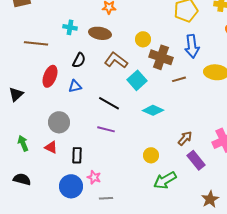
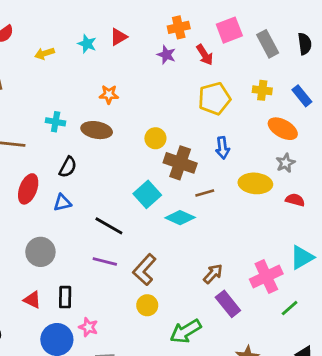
blue arrow: (192, 46) -> (223, 148), size x0.7
brown L-shape: (116, 60) -> (144, 270), moved, turned -85
cyan diamond: (153, 110) -> (180, 218), moved
red triangle: (51, 147) -> (32, 300), moved
yellow circle: (151, 155) -> (147, 305), moved

